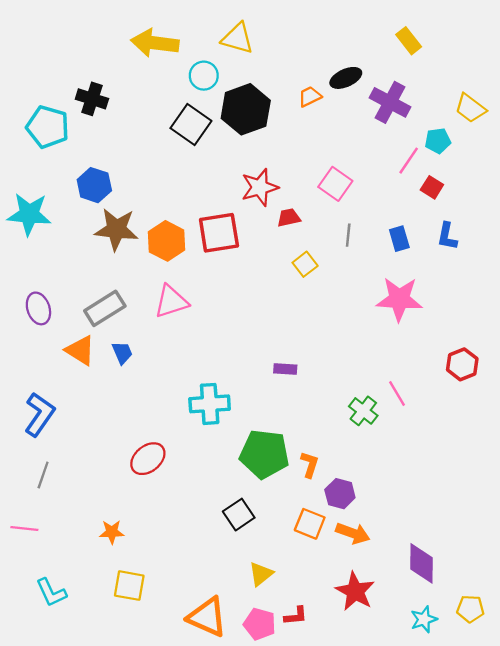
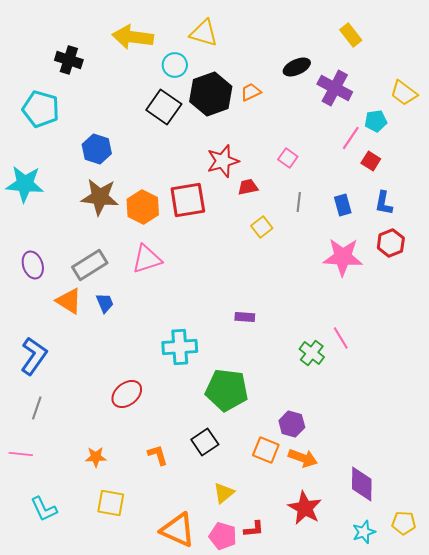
orange trapezoid: (310, 97) -> (251, 92), moved
black cross: (92, 99) -> (69, 60), moved
pink square: (335, 184) -> (288, 158), size x0.7
blue hexagon: (94, 185) -> (97, 149), moved
red hexagon: (462, 364) -> (391, 243), moved
orange L-shape: (310, 464) -> (158, 455), moved, turned -35

